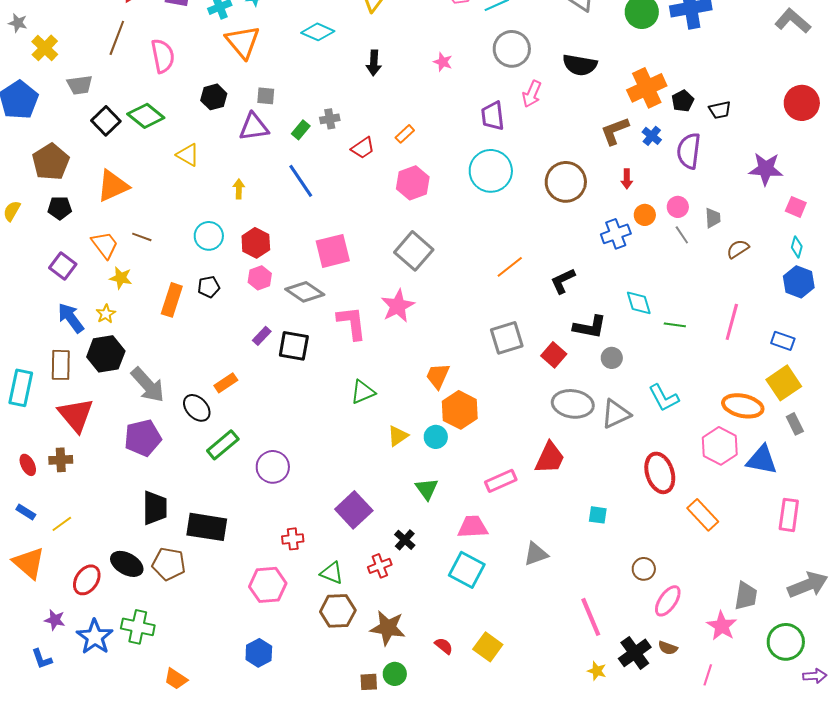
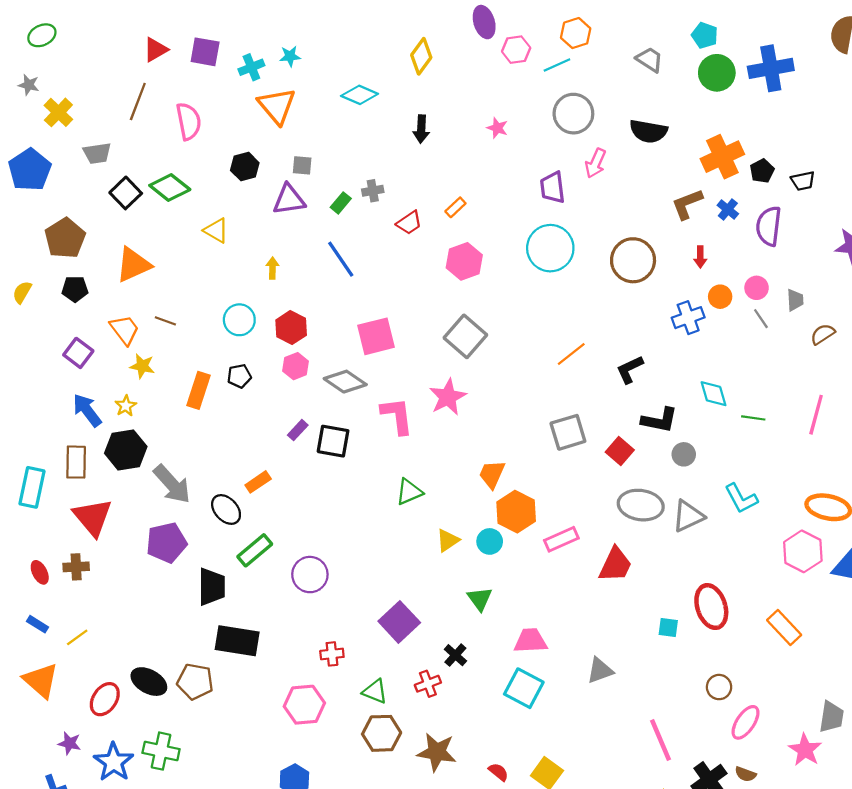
red ellipse: (660, 473) -> (711, 607), moved
pink rectangle: (501, 481) -> (561, 539), moved
black trapezoid: (155, 508) -> (212, 587), moved

